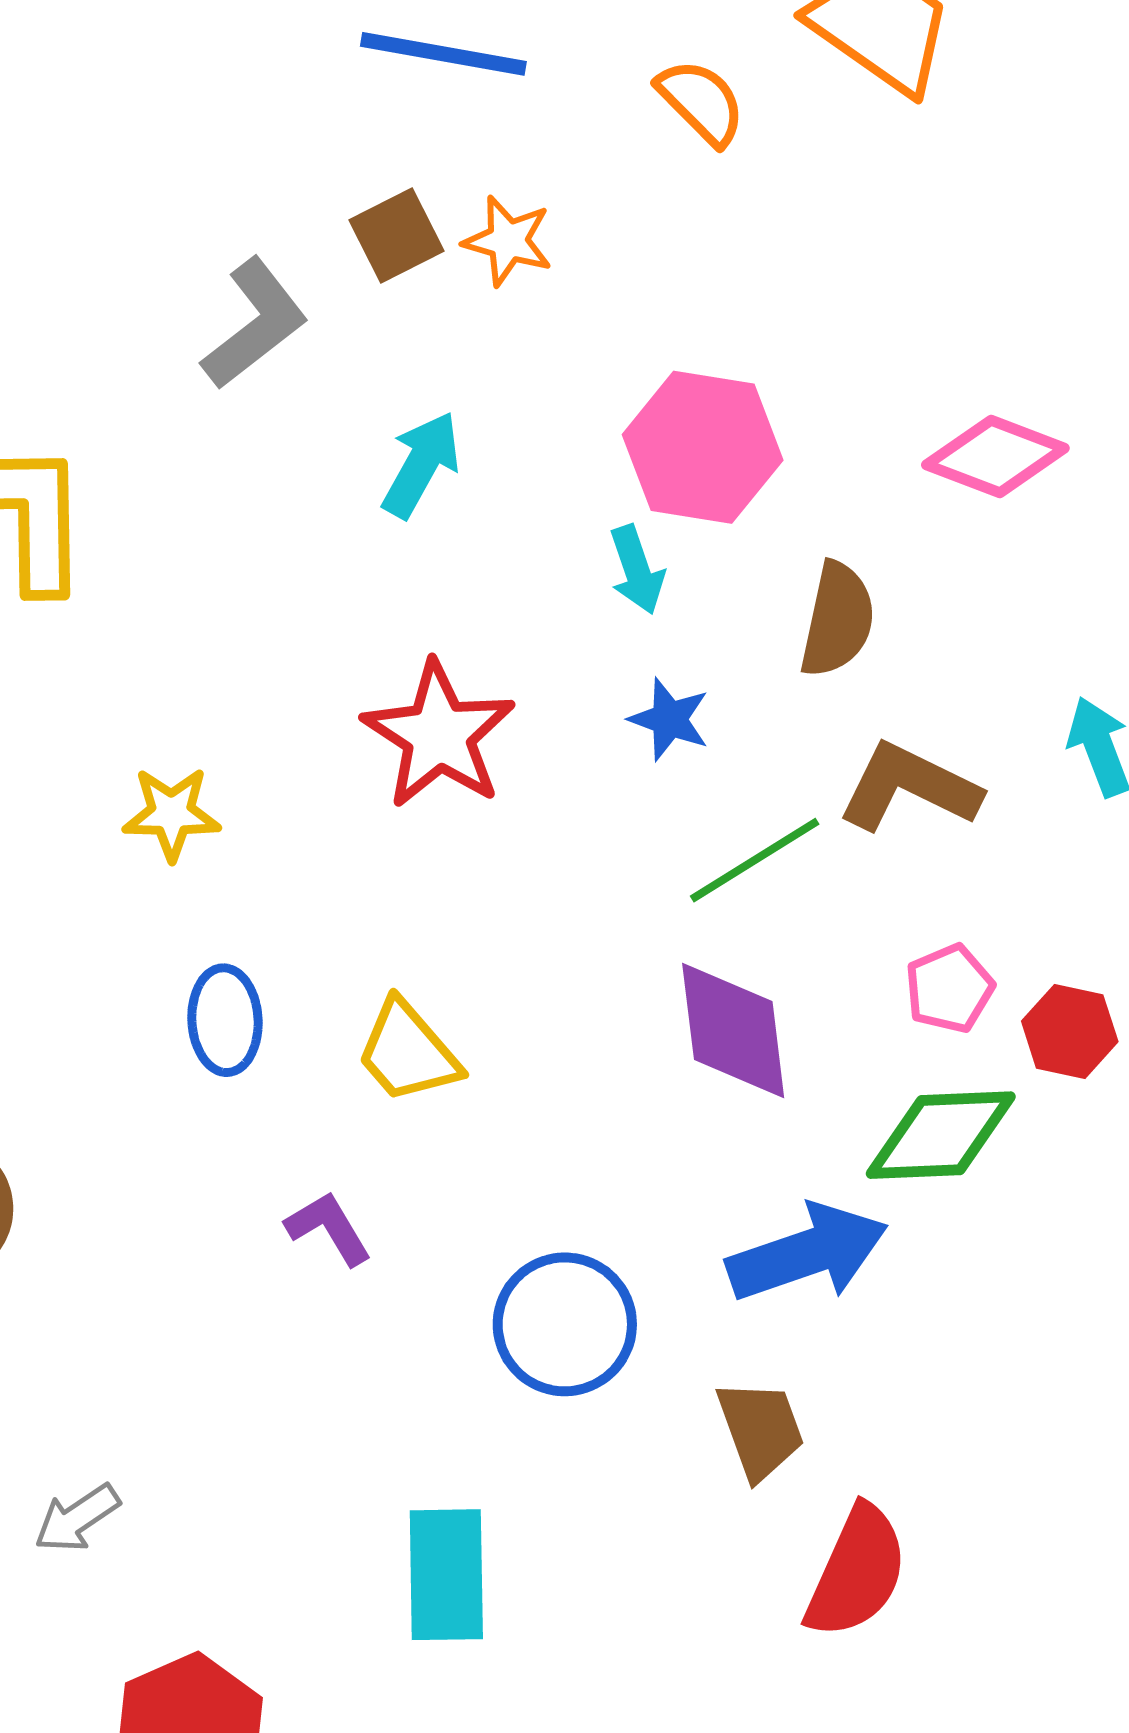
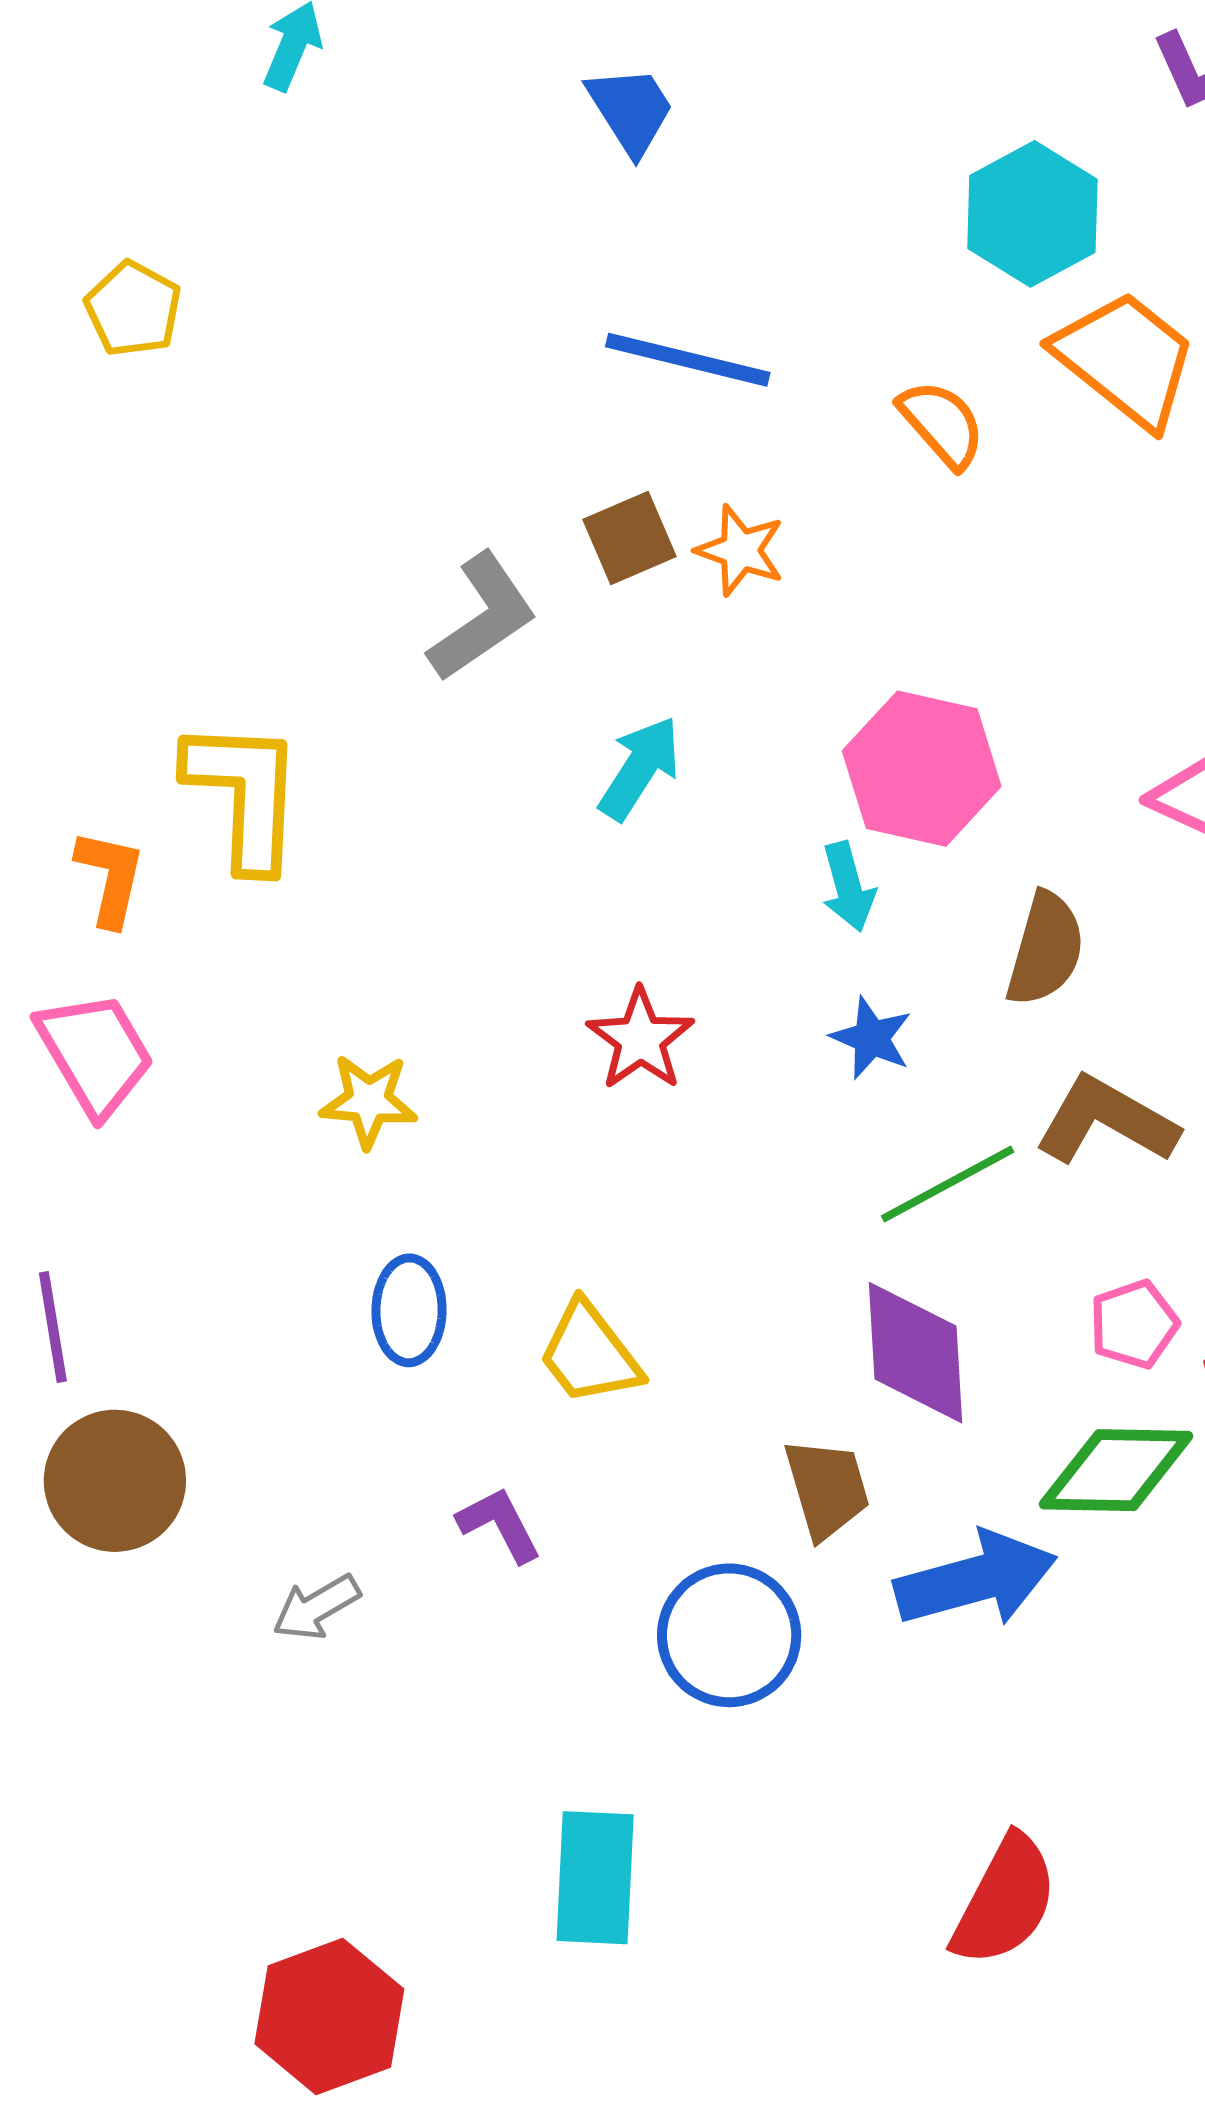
red star: (439, 735) -> (640, 1039), size x0.7
brown trapezoid: (760, 1430) -> (827, 1488), moved
gray arrow: (77, 1518) -> (316, 1607), moved

